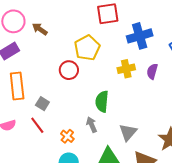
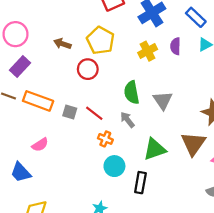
brown arrow: (40, 29) -> (62, 44), moved
orange rectangle: (17, 86) -> (38, 101), turned -48
red line: (37, 125) -> (94, 113), moved
gray triangle: (128, 132) -> (163, 100), moved

